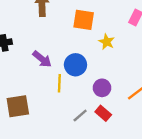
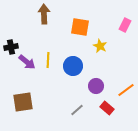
purple arrow: (42, 59) -> (27, 62), moved
yellow line: (59, 83) -> (48, 60), moved
red rectangle: (103, 113) -> (107, 108), moved

